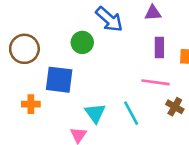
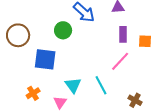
pink line: (156, 82) -> (120, 61), turned -55
orange cross: (31, 104) -> (33, 93), moved, turned -32
brown cross: (175, 107) -> (135, 100), moved

